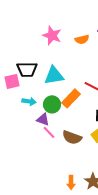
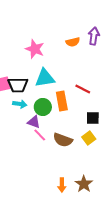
pink star: (52, 35) -> (35, 49), moved
black trapezoid: (27, 69) -> (18, 85), moved
orange rectangle: (71, 98) -> (62, 101), turned -54

